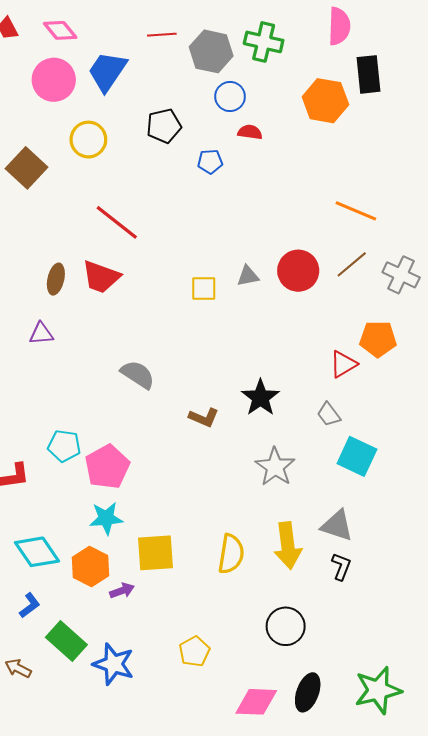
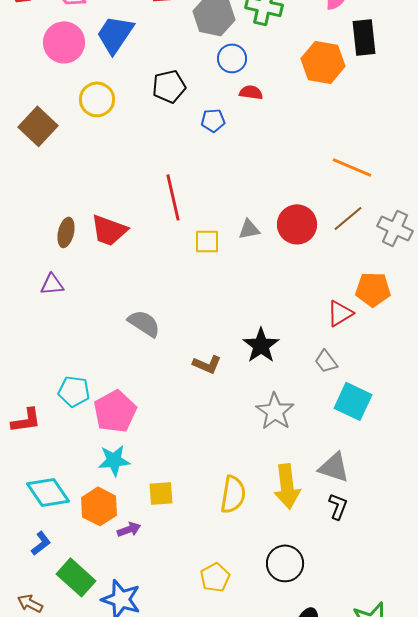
red line: (117, 222) -> (173, 197), moved, turned 39
yellow square: (156, 553) -> (161, 493), size x0.7
yellow pentagon: (194, 651) -> (215, 577), moved

